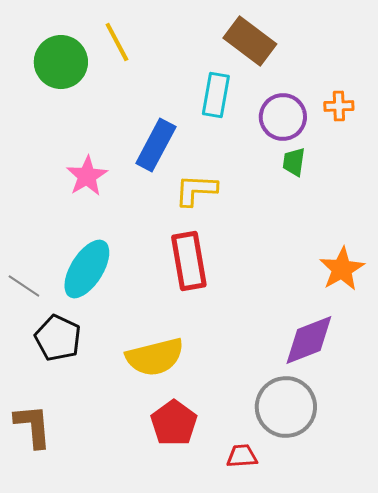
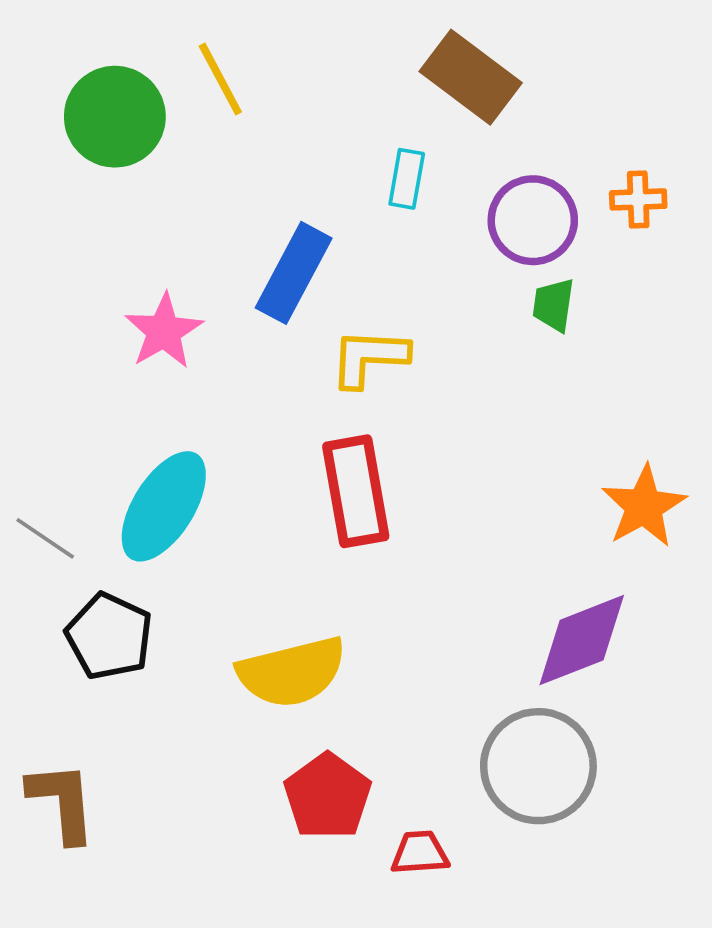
cyan rectangle: (216, 95) -> (407, 179), size x0.7
red trapezoid: (242, 456) -> (420, 853), moved

